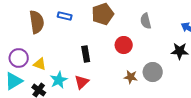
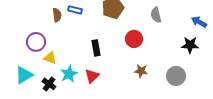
brown semicircle: (37, 22) -> (57, 15), moved, size x0.6
purple circle: (19, 58) -> (36, 42), moved
gray circle: (153, 72) -> (176, 76), moved

